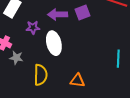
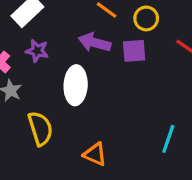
purple star: (33, 28) -> (37, 51), moved
yellow semicircle: (41, 75) -> (40, 128), turned -35

